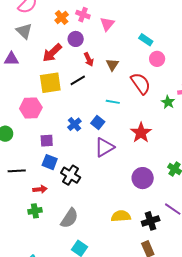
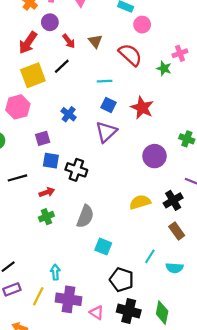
blue square: (98, 122) -> (109, 105), moved

